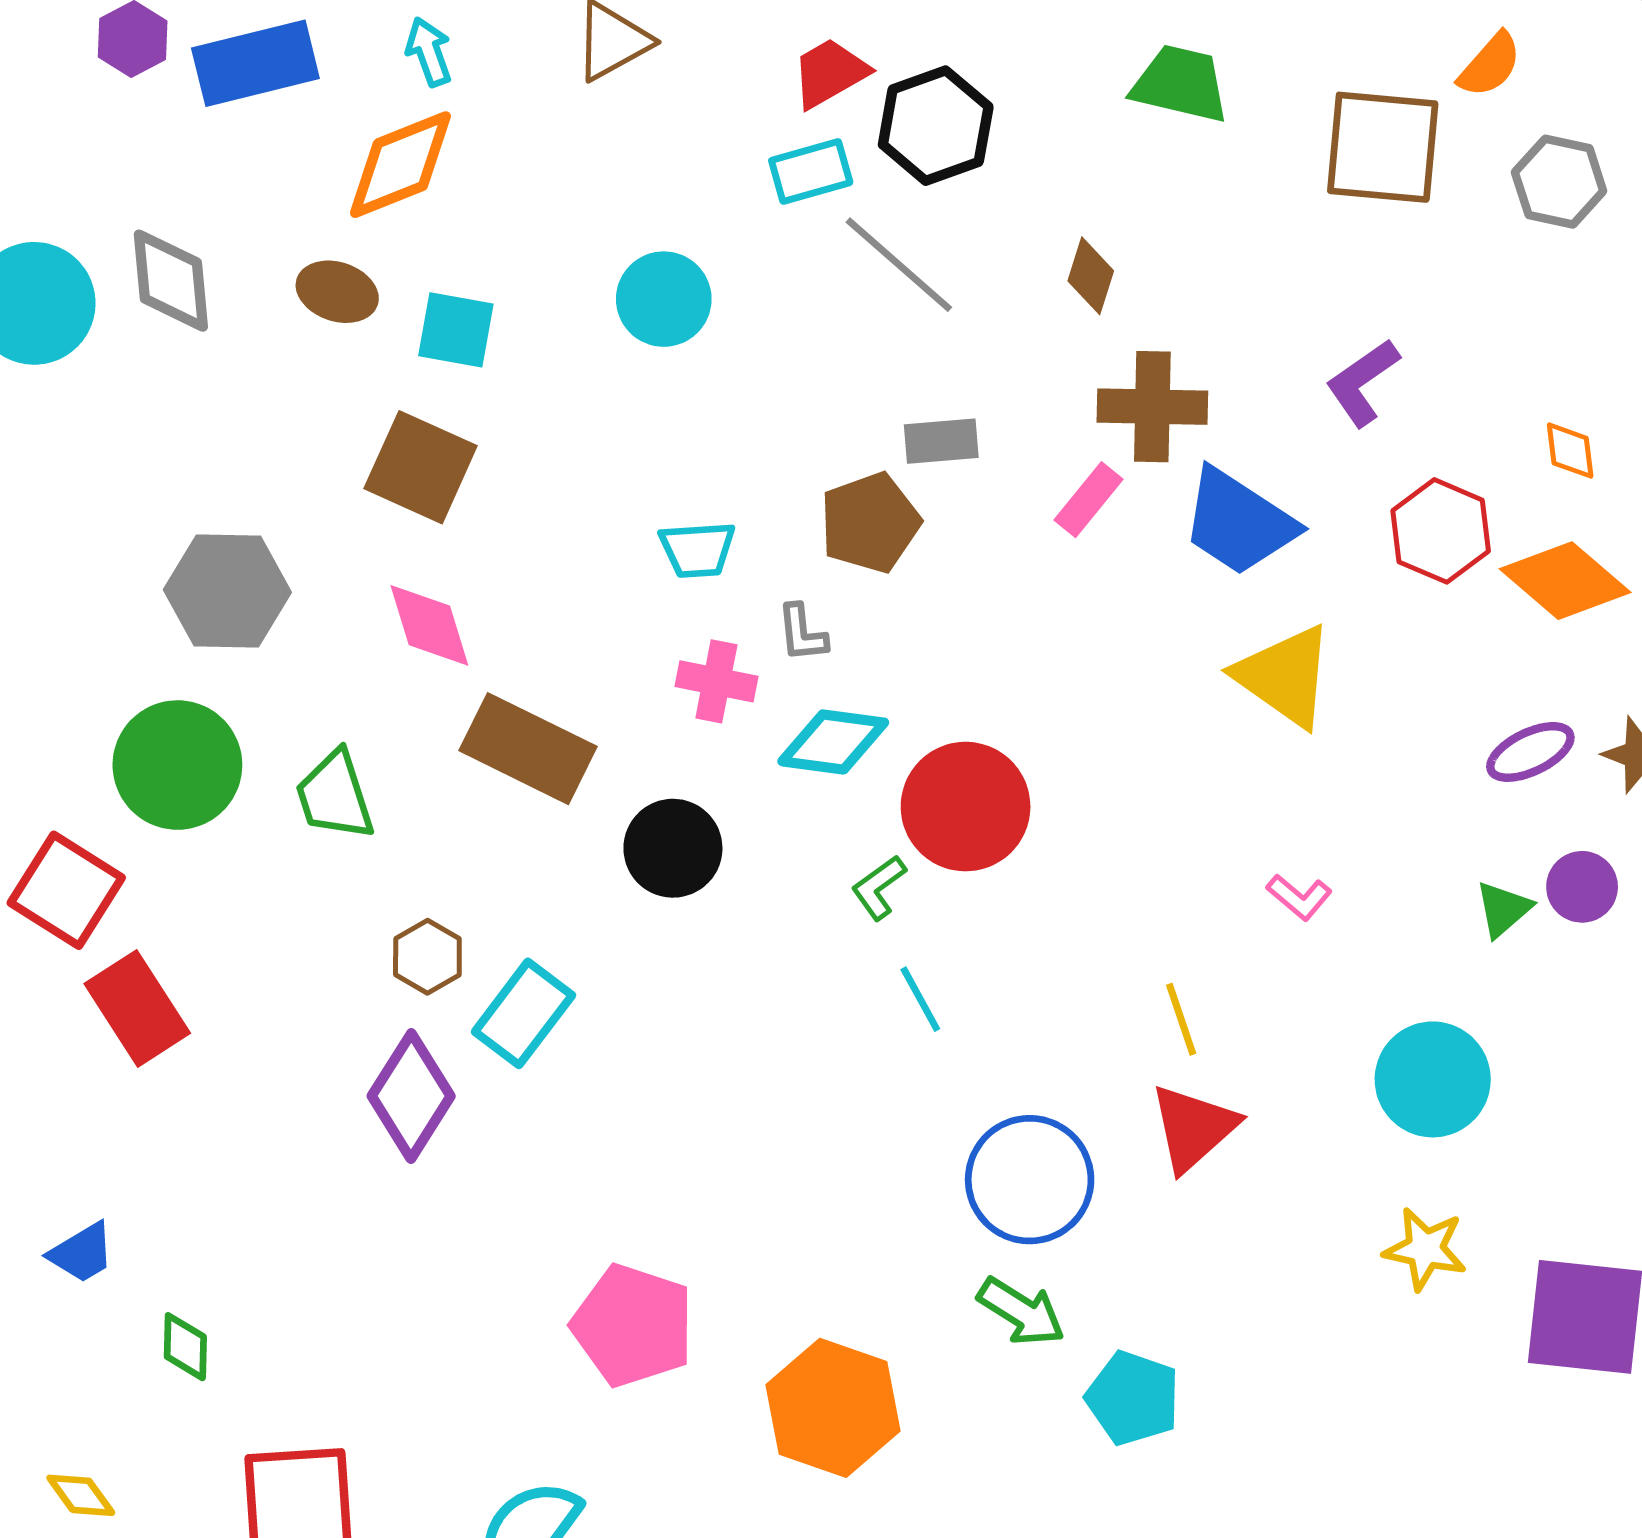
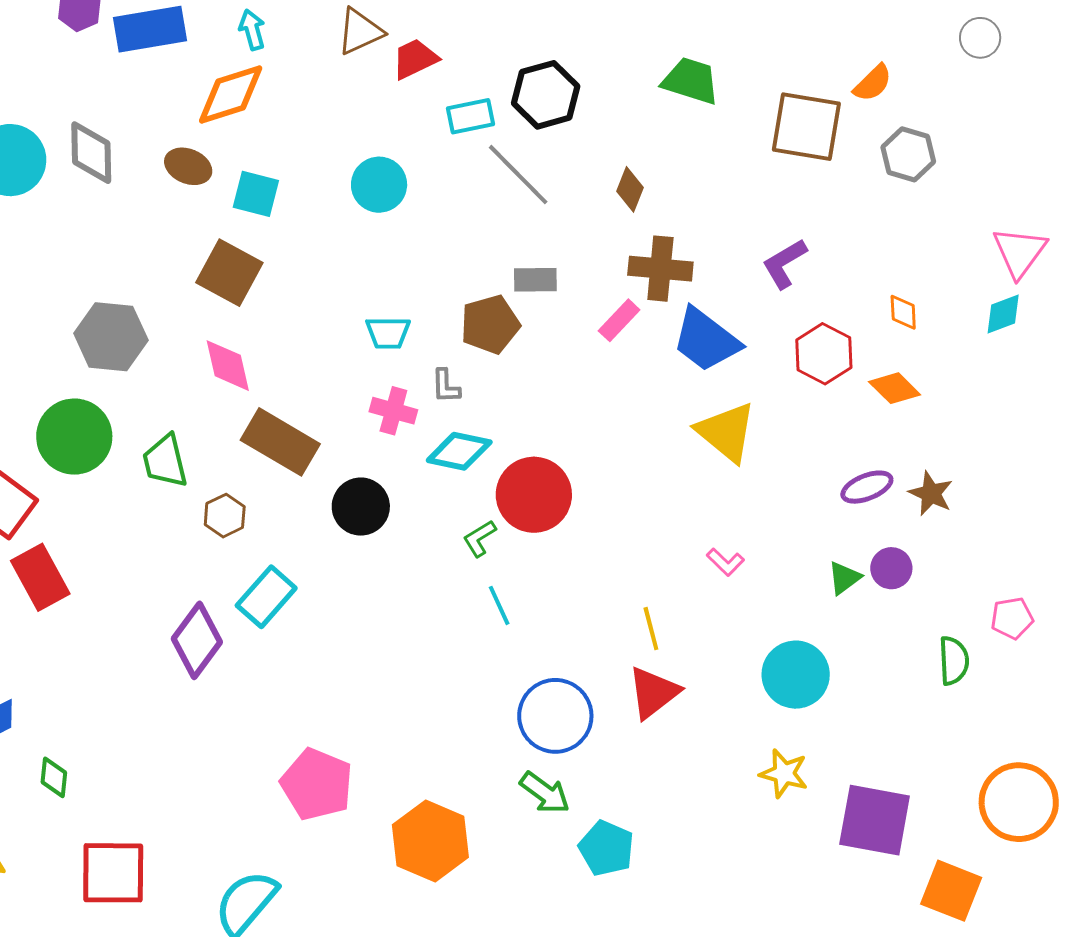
red trapezoid: (830, 73) -> (415, 59), moved
orange diamond: (1565, 581) -> (895, 388), size x0.7
brown hexagon: (427, 957) -> (225, 516), moved

